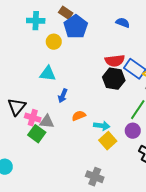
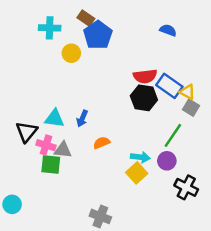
blue semicircle: (123, 23) -> (168, 30), moved
cyan triangle: (48, 74) -> (54, 118), moved
cyan arrow: (102, 126) -> (140, 157), moved
green square: (37, 134) -> (51, 164), turned -30
gray cross: (95, 177) -> (100, 216), moved

